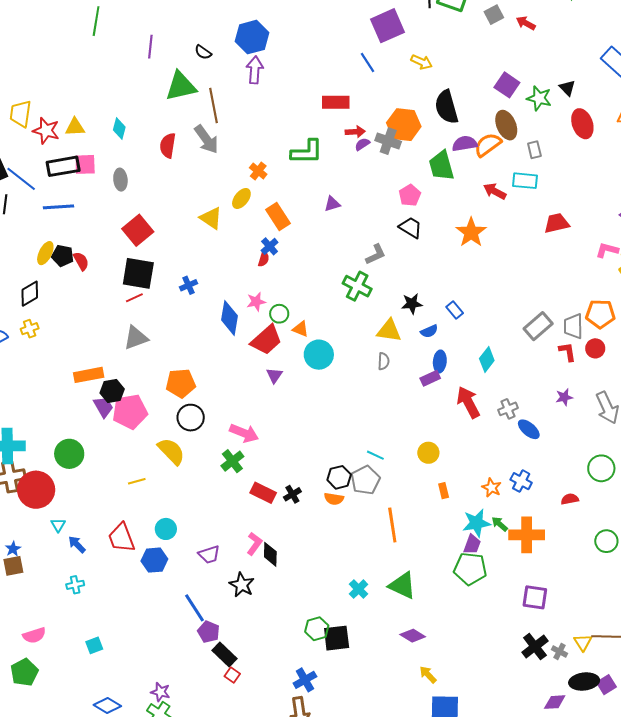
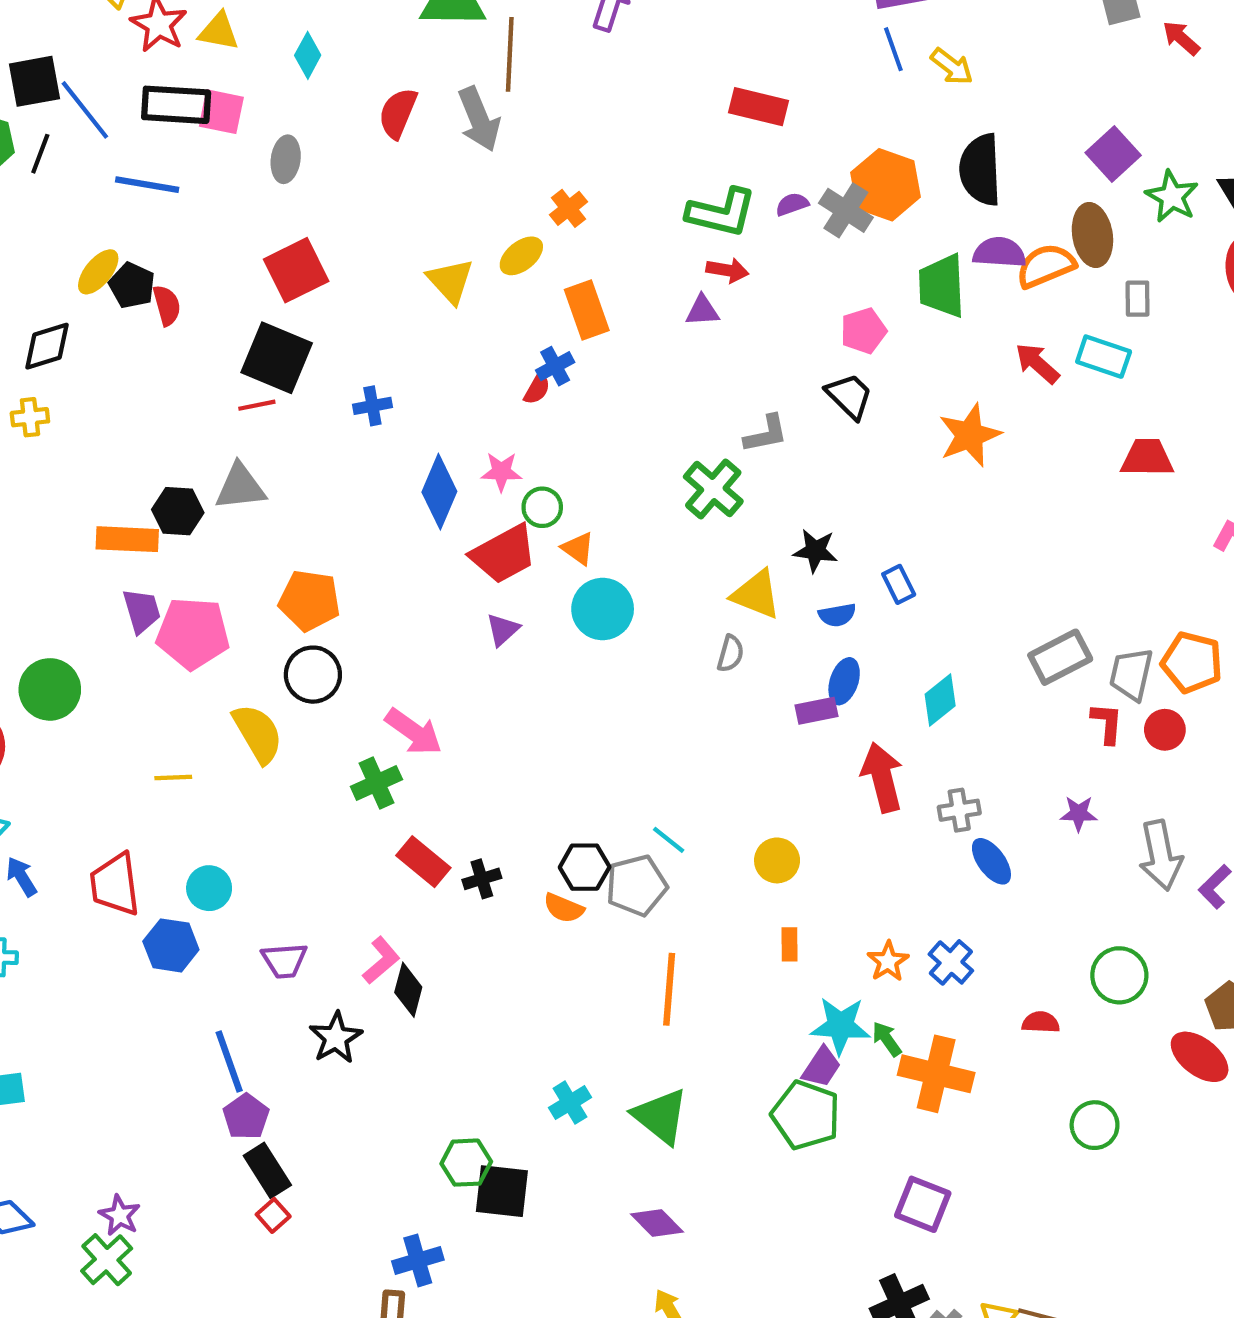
blue line: (368, 62) -> (893, 49), moved
red arrow: (355, 132) -> (727, 270), moved
green L-shape: (307, 152) -> (721, 213), moved
black hexagon: (112, 391) -> (178, 511), moved

